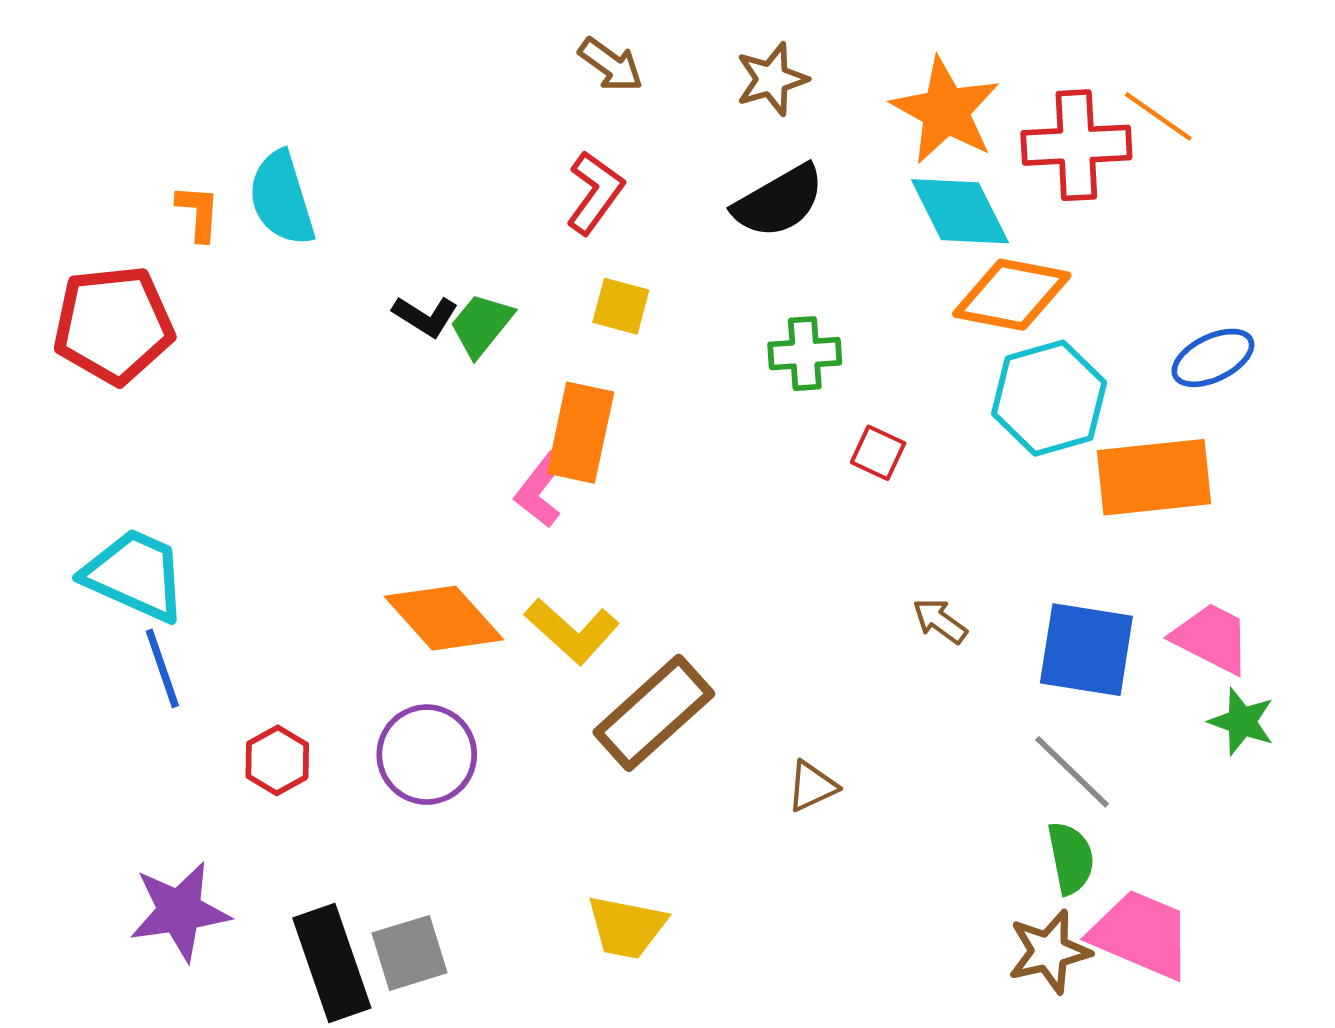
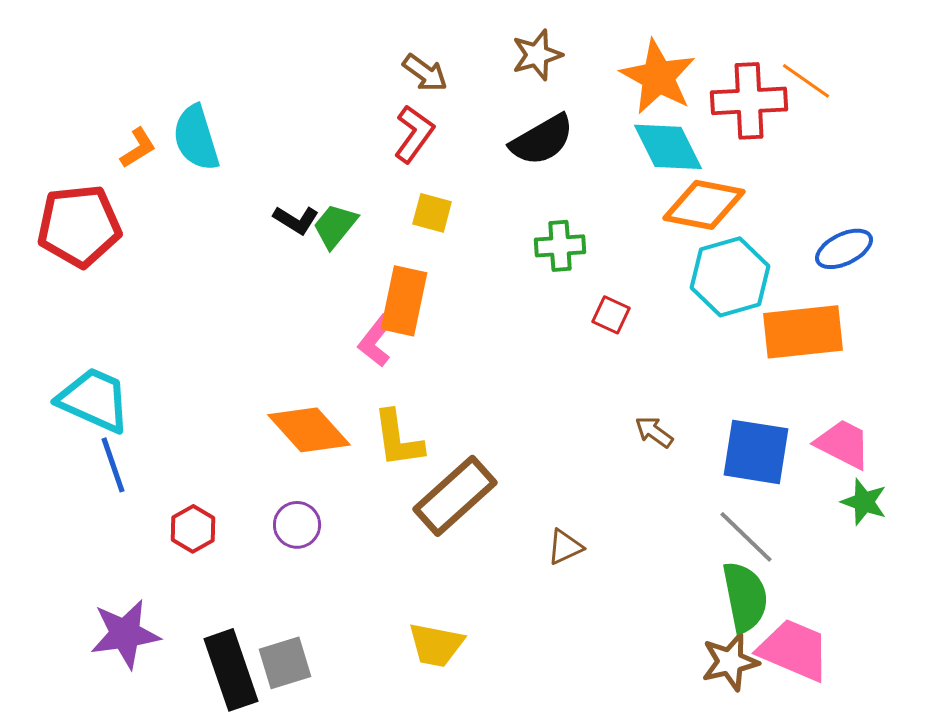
brown arrow: (611, 65) -> (425, 73), moved
orange L-shape: (198, 213) -> (138, 148), turned 54
yellow L-shape: (572, 631) -> (398, 439), turned 40
purple circle: (427, 755) -> (297, 525), size x0.7
green semicircle: (1071, 858) -> (745, 597), size x1.4

